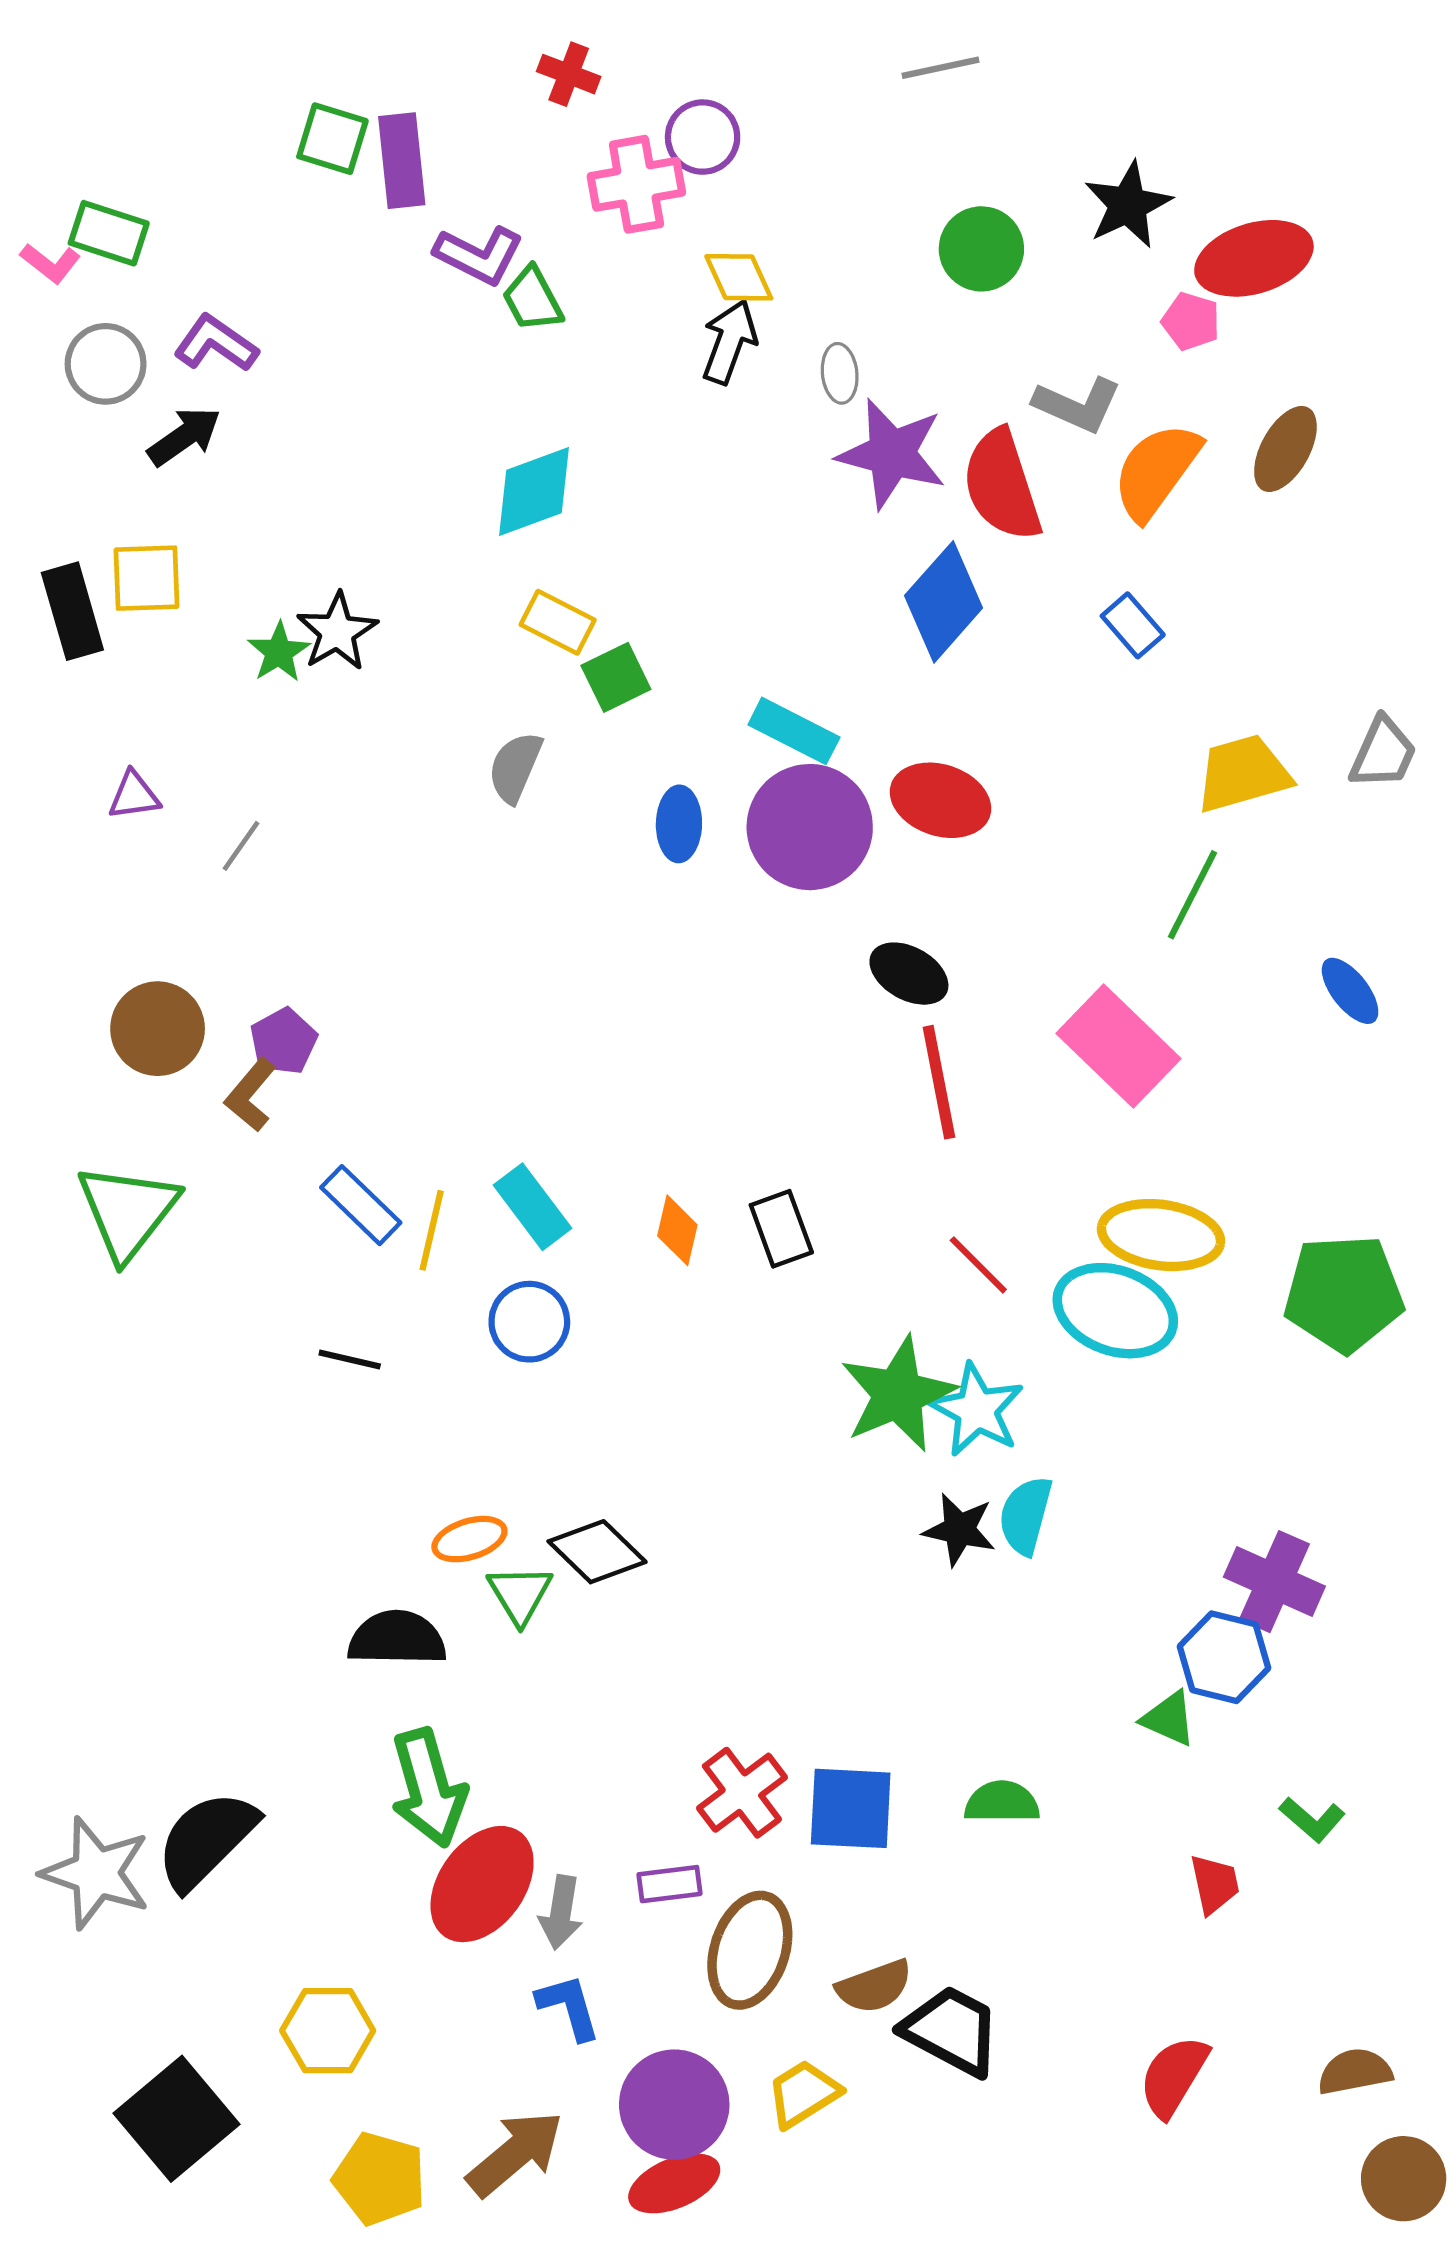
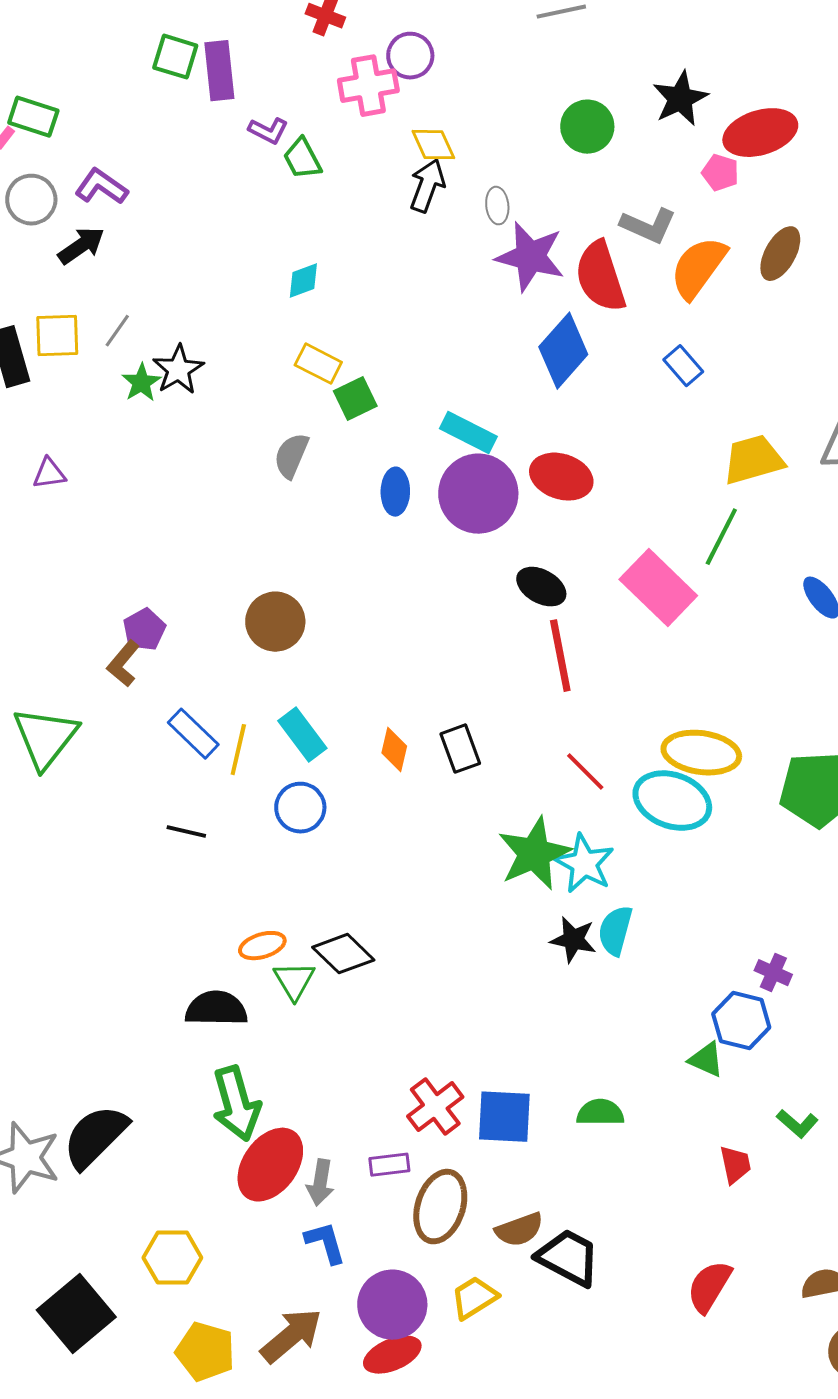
purple L-shape: (479, 255) -> (268, 131), size x0.7
cyan diamond: (534, 491) -> (303, 281), size x0.6
gray line: (241, 846) -> (117, 331), moved
brown circle: (158, 1029) -> (275, 622), moved
pink rectangle: (1118, 1046) -> (658, 588), moved
purple cross: (1274, 1582) -> (773, 973), size x0.6

